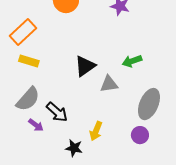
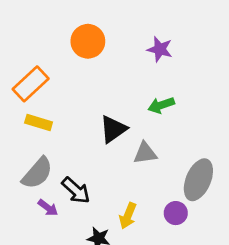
green arrow: (132, 61) -> (161, 105), moved
purple circle: (140, 135) -> (176, 213), moved

